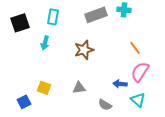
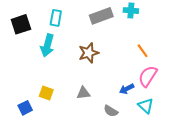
cyan arrow: (45, 43) -> (47, 45), size x1.5
blue arrow: (120, 84) -> (127, 89), turned -32

